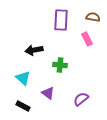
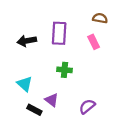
purple rectangle: (61, 20) -> (59, 33), moved
black arrow: (34, 50) -> (27, 41), moved
black rectangle: (23, 106) -> (34, 110), moved

